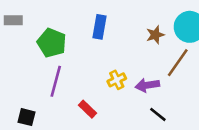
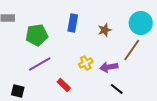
brown star: (155, 35) -> (105, 30), moved
green pentagon: (52, 43) -> (37, 35), turned -30
purple line: (56, 81) -> (40, 64), turned 45

